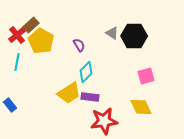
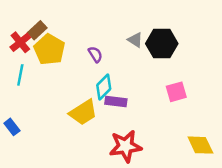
purple rectangle: (90, 97) -> (116, 102), moved
yellow diamond: (141, 107) -> (200, 145), moved

